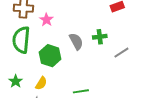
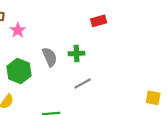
gray line: (121, 53) -> (83, 84), moved

